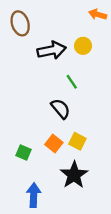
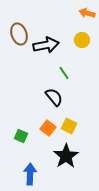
brown ellipse: (20, 23) -> (19, 34), moved
yellow circle: (83, 46) -> (82, 40), moved

